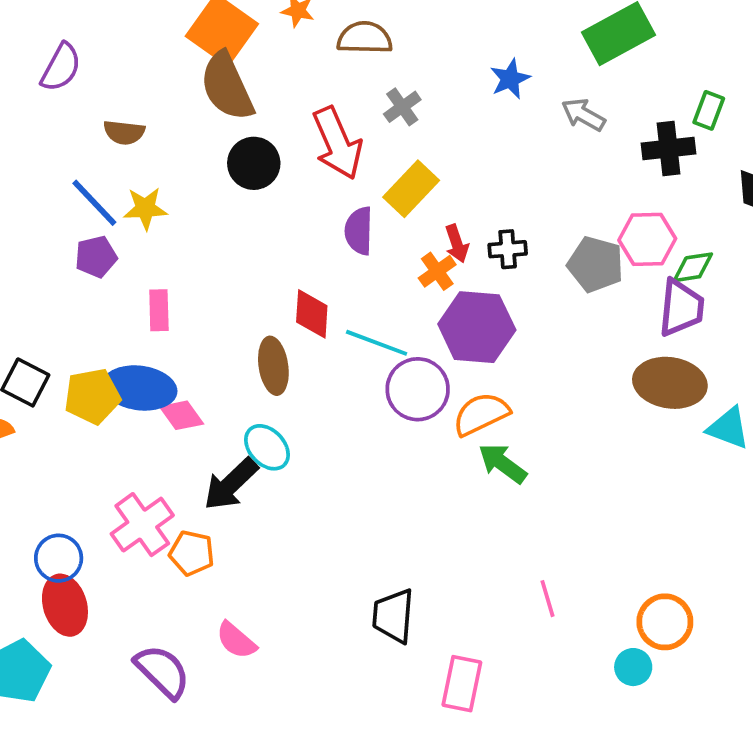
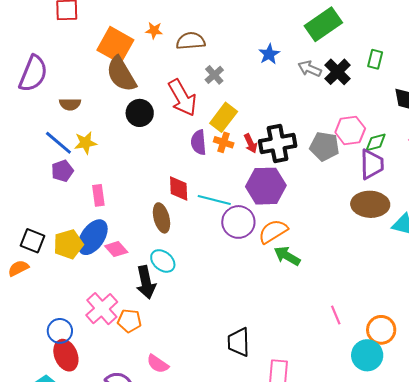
purple semicircle: (61, 67) -> (33, 74), size x1.4
black cross: (668, 149) -> (338, 72), moved, turned -32
black cross: (508, 249) -> (278, 144), size x1.8
orange cross: (437, 271) -> (224, 142), moved, turned -30
blue ellipse: (140, 388) -> (93, 237), turned -57
black arrow: (231, 484) -> (146, 282), turned -52
pink line: (547, 599) -> (336, 315), moved
cyan circle: (633, 667) -> (367, 355), size x1.6

